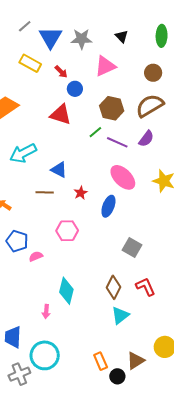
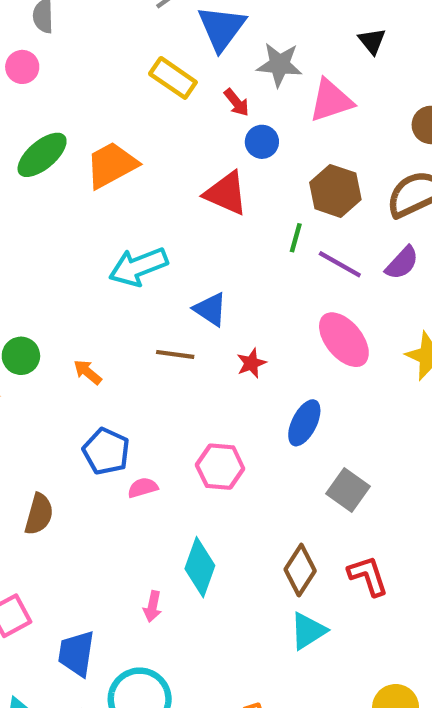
gray star: (82, 39) -> (279, 65), moved
green line: (95, 132) -> (296, 238), turned -40
blue ellipse: (108, 206) -> (304, 423), moved
pink hexagon: (67, 231) -> (220, 467), moved

